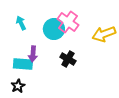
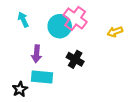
yellow arrow: (104, 34) -> (115, 32), size x0.6
cyan rectangle: (23, 64) -> (42, 77), moved

